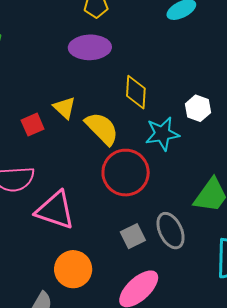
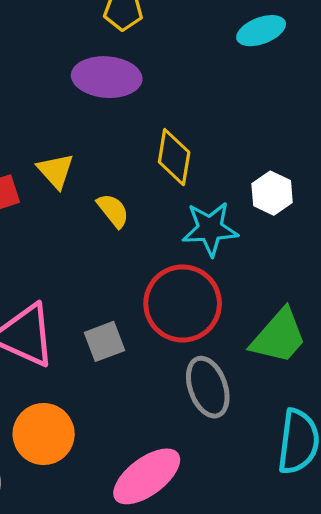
yellow semicircle: (102, 128) -> (113, 211), size x0.6
red circle: (126, 173) -> (183, 303), moved
gray square: (133, 236) -> (104, 341), moved

